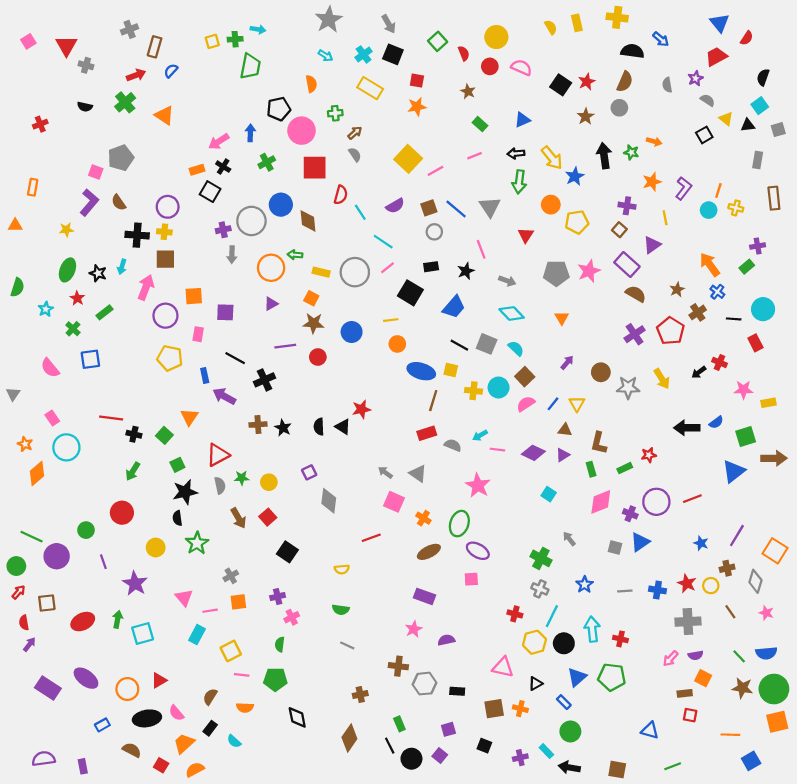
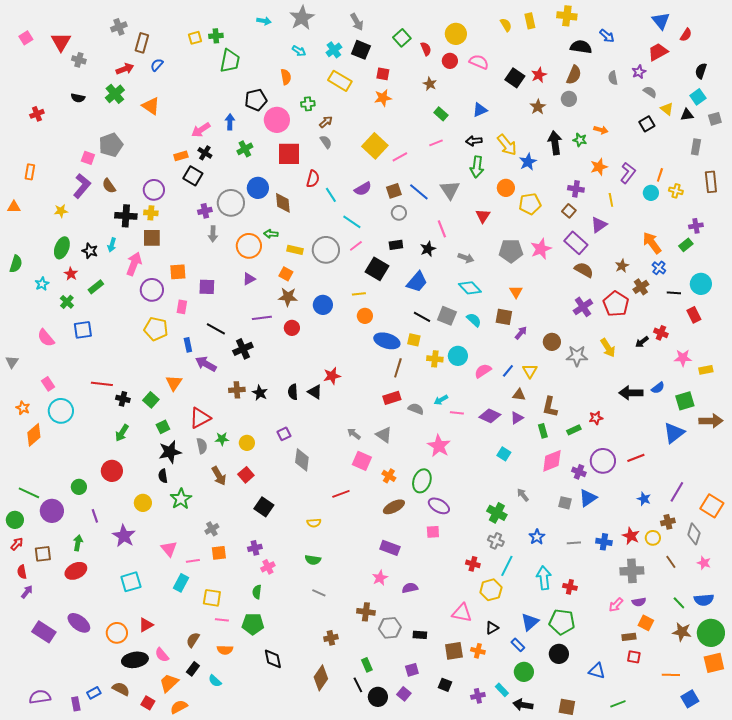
cyan arrow: (258, 29) -> (264, 21), moved
brown square: (525, 377) -> (504, 317), moved, turned -36
green arrow: (118, 619) -> (78, 543), moved
black circle: (564, 643) -> (559, 654), moved
yellow square: (231, 651) -> (212, 598), turned 36
blue rectangle: (102, 725) -> (94, 693), moved

